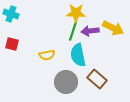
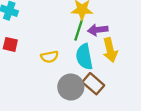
yellow arrow: (113, 28) -> (110, 50), moved, turned 50
brown rectangle: (97, 79) -> (93, 84), moved

